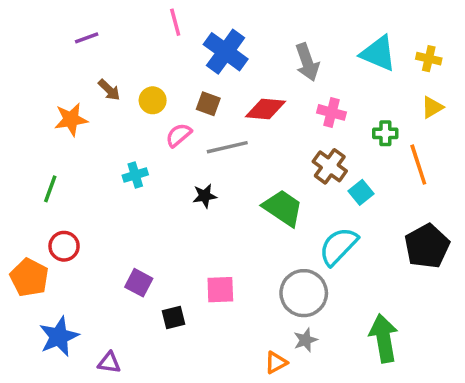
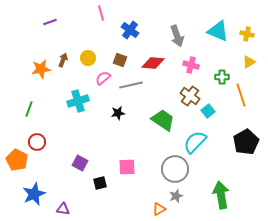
blue cross: (226, 52) -> (130, 30), size x0.7
brown arrow: (109, 90) -> (63, 60), moved, turned -112
cyan cross: (135, 175) -> (78, 101), size x1.5

